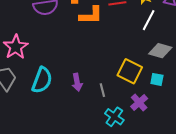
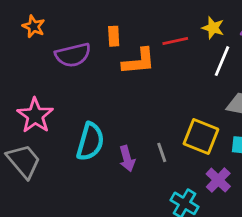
cyan semicircle: (42, 80) -> (90, 142), moved
gray line: (102, 90) -> (162, 152), moved

